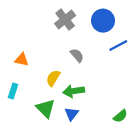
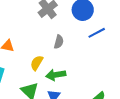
gray semicircle: (77, 55) -> (59, 42), turned 56

